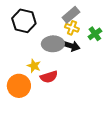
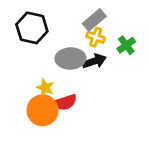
black arrow: (71, 46) -> (94, 61), turned -36
orange circle: (19, 86) -> (43, 110), moved

